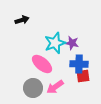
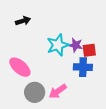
pink ellipse: (42, 64) -> (20, 67), moved
red square: (83, 76) -> (89, 50), moved

